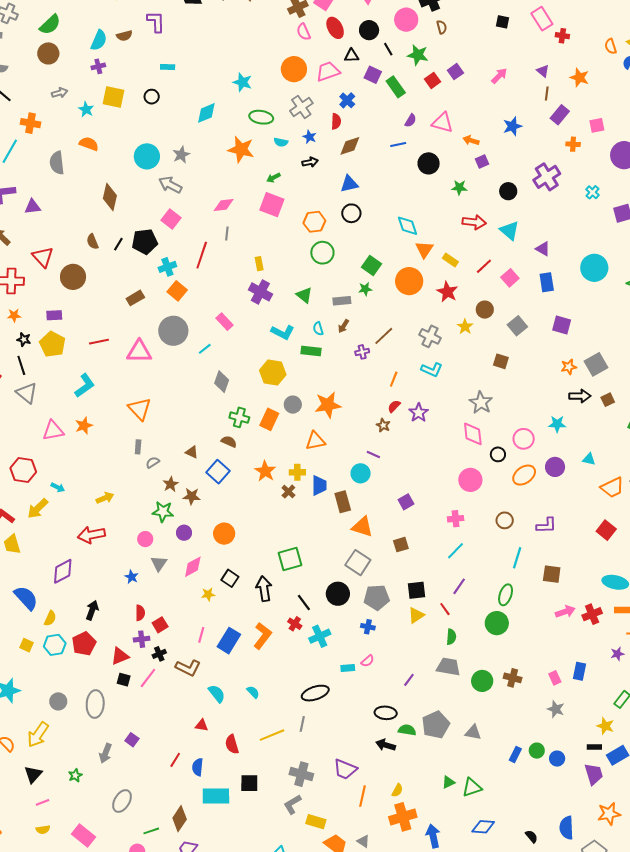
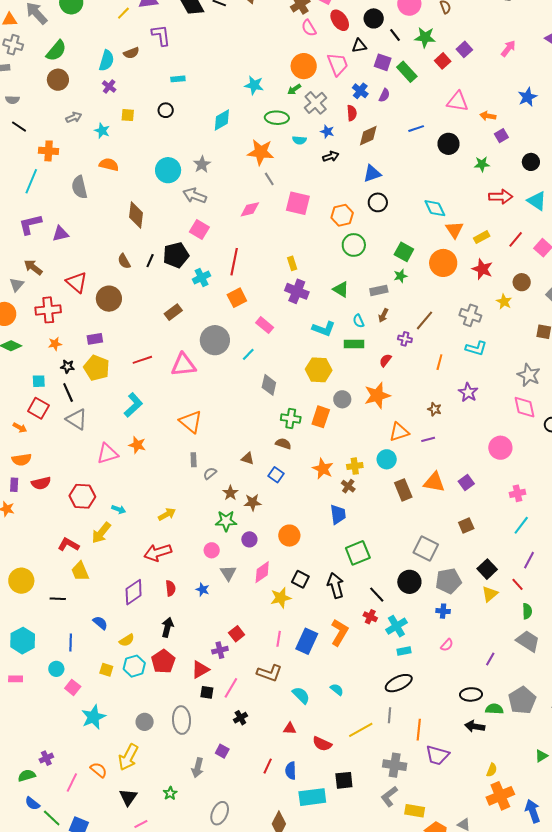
purple cross: (98, 66) -> (109, 87), turned -32
pink trapezoid: (328, 71) -> (338, 64), turned 95
yellow square: (113, 97) -> (128, 115), size x0.6
purple semicircle: (411, 121) -> (384, 95), moved
green arrow: (273, 178) -> (294, 89), moved
gray line: (227, 233) -> (269, 179), moved, turned -32
yellow rectangle: (450, 260) -> (482, 237), turned -56
orange square: (177, 291) -> (237, 298), moved, turned 30
purple cross: (362, 352) -> (405, 339), turned 32
red semicircle: (394, 406) -> (385, 360), moved
orange star: (84, 426) -> (137, 445), turned -30
orange triangle: (315, 441) -> (399, 432), moved
purple line: (373, 454) -> (428, 439), turned -32
blue square: (218, 472) -> (276, 475), size x0.7
cyan circle: (361, 473) -> (387, 459), moved
pink circle: (470, 480) -> (500, 448), moved
blue trapezoid: (319, 485) -> (338, 514), moved
orange triangle: (362, 527) -> (434, 482), moved
black square: (417, 590) -> (487, 569), turned -30
yellow star: (208, 594) -> (281, 598), size x1.5
blue semicircle: (26, 598) -> (100, 623), size x0.6
red semicircle: (140, 613) -> (171, 588), moved
yellow semicircle: (50, 618) -> (127, 640), turned 42
black cross: (159, 654) -> (240, 718), moved
gray trapezoid: (448, 667) -> (528, 641), turned 30
cyan rectangle: (348, 668) -> (404, 651), moved
red semicircle: (232, 744) -> (322, 744), turned -42
orange line: (363, 796) -> (419, 730), moved

